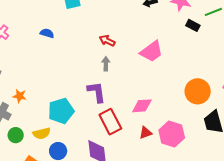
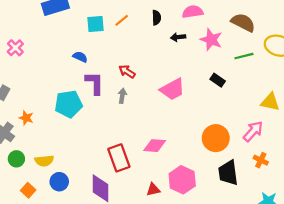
black rectangle: (193, 25) -> (218, 80), moved
blue semicircle: (47, 33) -> (80, 57), moved
purple L-shape: (97, 92) -> (95, 83), moved
cyan pentagon: (61, 111) -> (69, 104), moved
red triangle: (146, 133) -> (153, 190), moved

